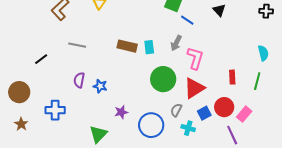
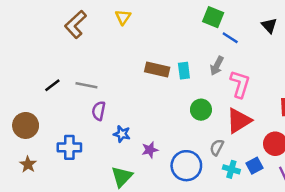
gray line: (77, 45) -> (86, 85), moved
green circle: (163, 79) -> (201, 110), size x0.7
blue star: (100, 86) -> (122, 134), moved
blue square: (204, 113) -> (255, 166), moved

